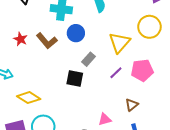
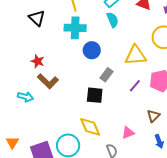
brown L-shape: (47, 41) -> (48, 81), moved
yellow triangle: (119, 42) -> (136, 55), turned 50
yellow diamond: (29, 98) -> (90, 127), moved, turned 40

